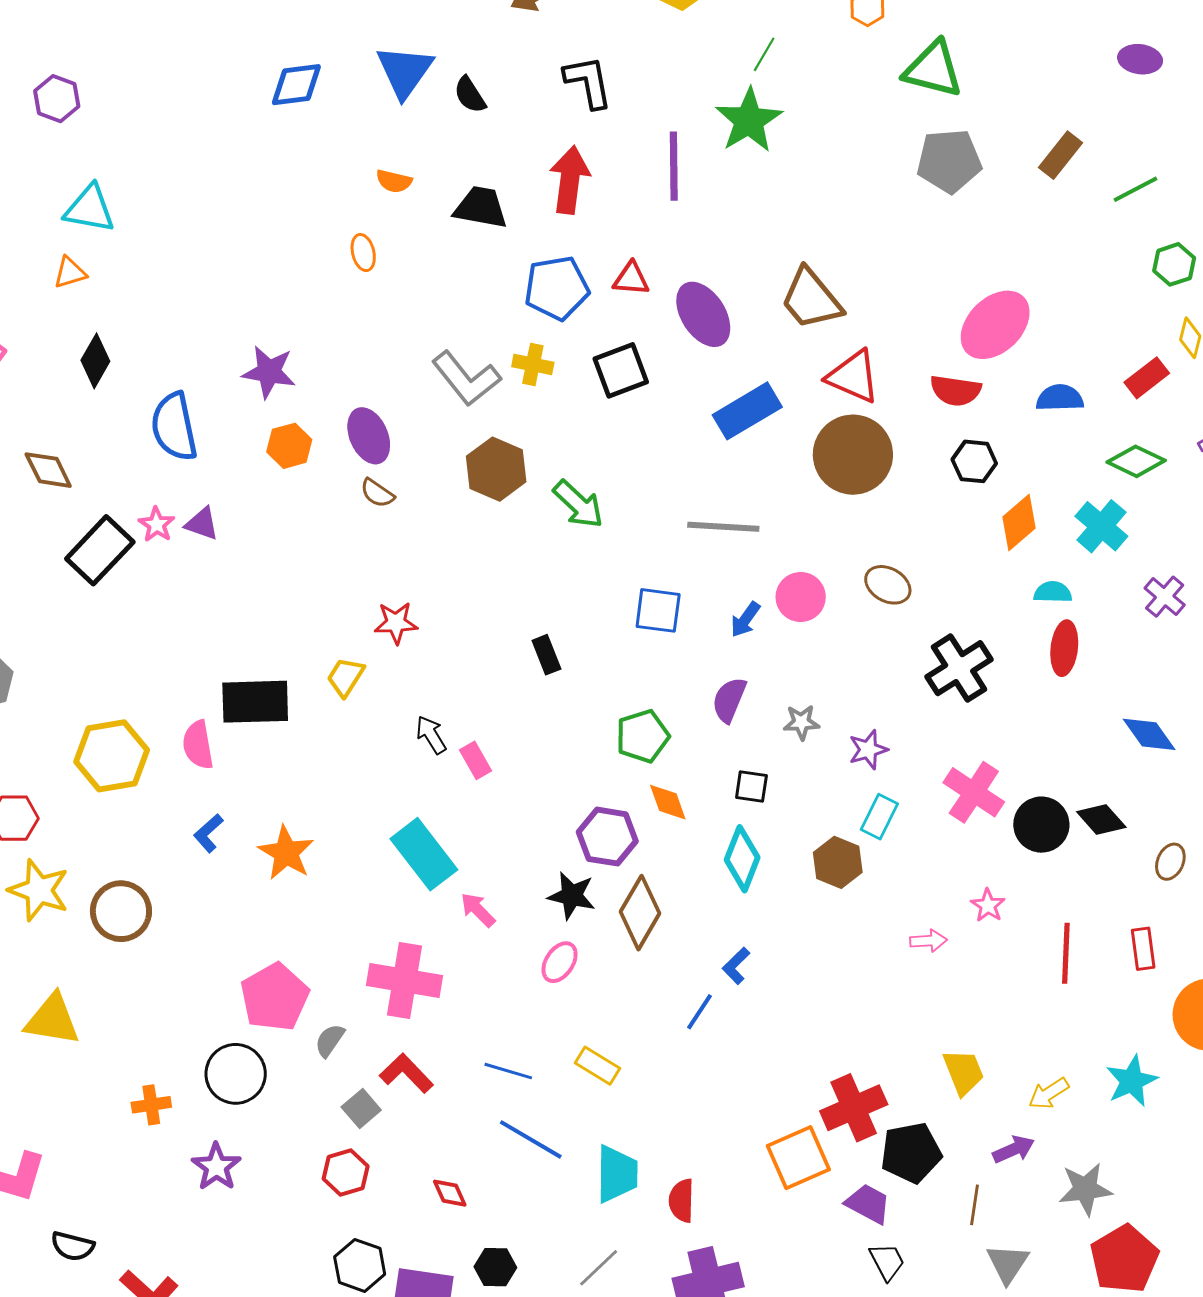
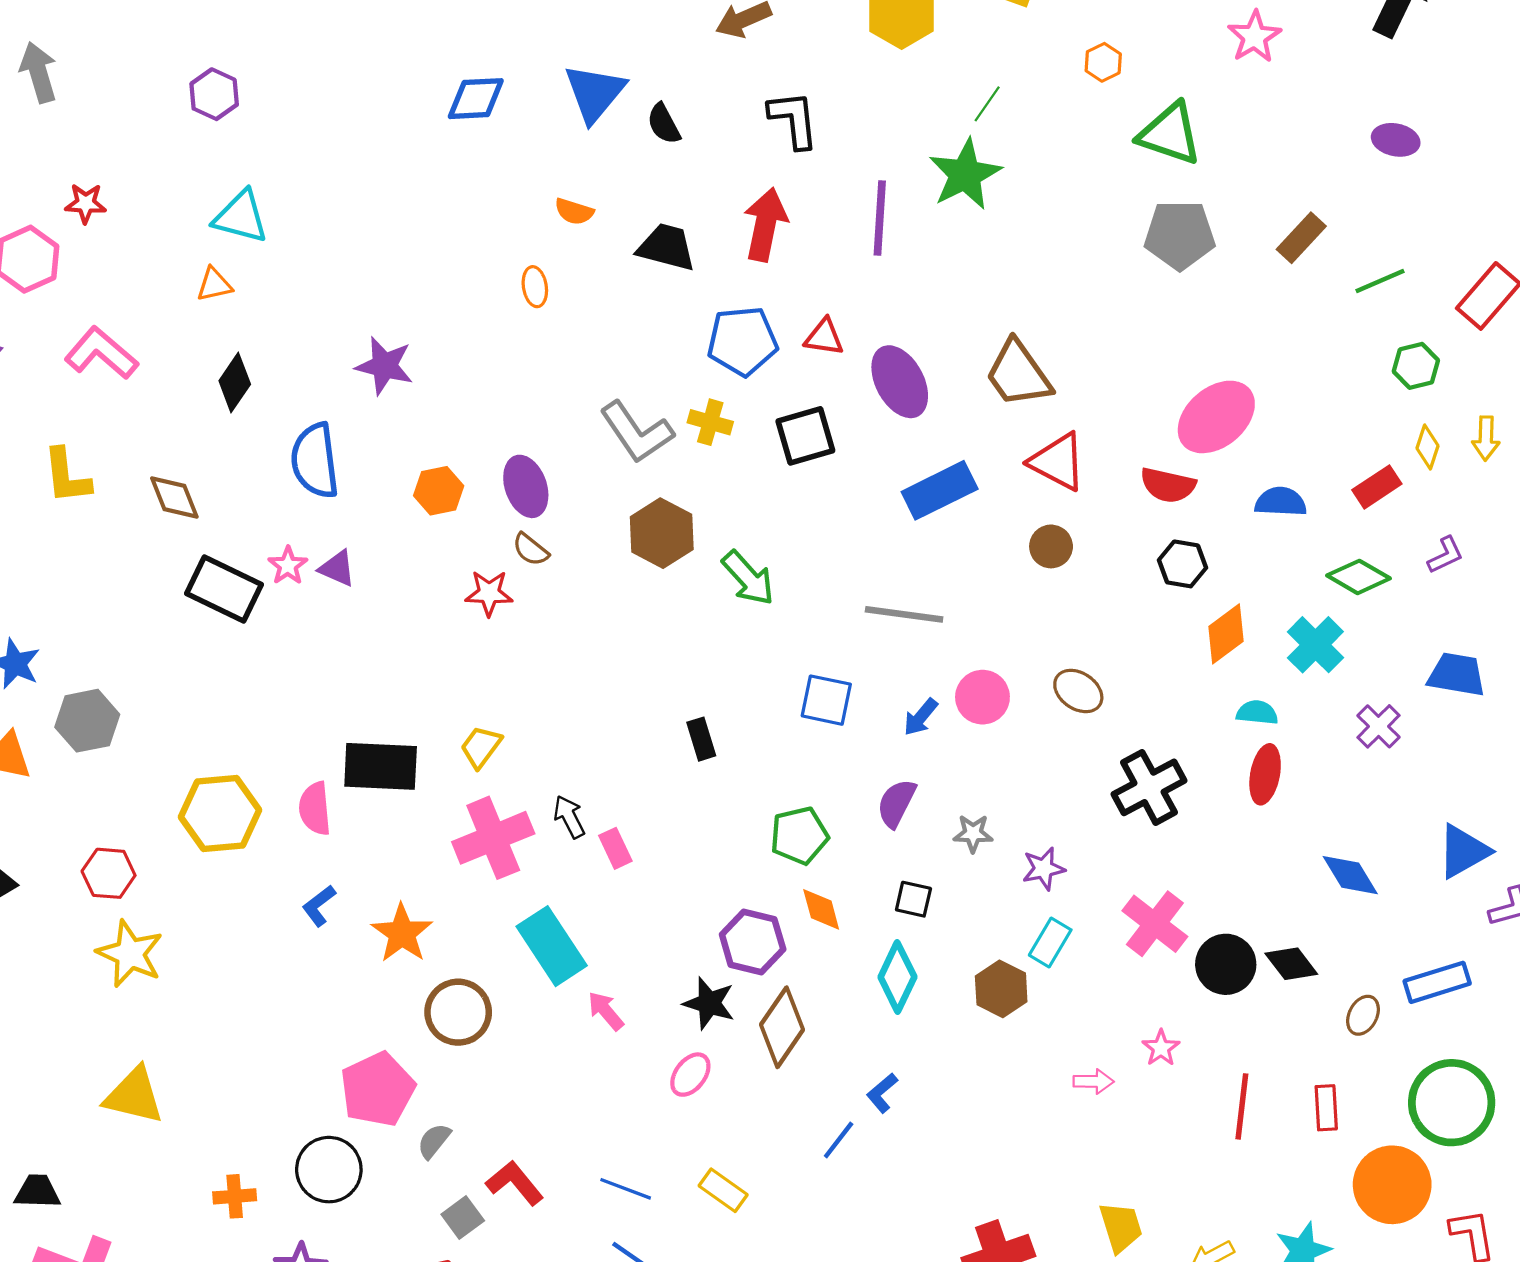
purple star: (269, 372) -> (384, 366), moved
brown circle: (853, 455) -> (1051, 546), size x0.5
black rectangle: (100, 550) -> (224, 589), turned 68
red star: (396, 623) -> (489, 593), moved
brown circle: (121, 911) -> (458, 1012), moved
pink cross: (405, 981) -> (493, 838), moved, turned -36

